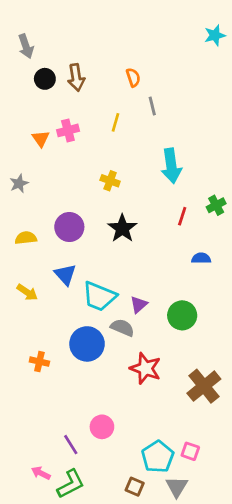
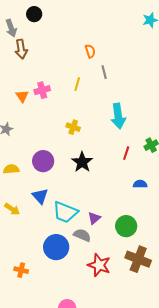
brown arrow: (76, 77) -> (21, 49), moved
black circle: (45, 79) -> (34, 14), moved
orange cross: (39, 362) -> (21, 270), moved
brown cross: (204, 386) -> (138, 259), moved, turned -30

